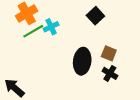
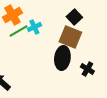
brown square: (109, 53) -> (70, 37), moved, size x1.6

